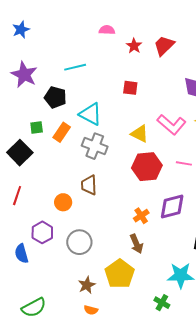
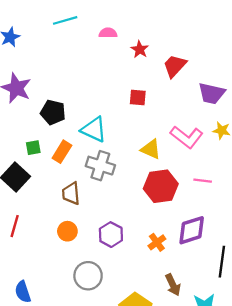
red trapezoid: (164, 46) -> (175, 66), moved
cyan line: (75, 67) -> (65, 20), moved
brown trapezoid: (89, 185) -> (71, 193), moved
purple hexagon: (42, 232) -> (111, 235), moved
brown arrow: (136, 244) -> (173, 285), moved

